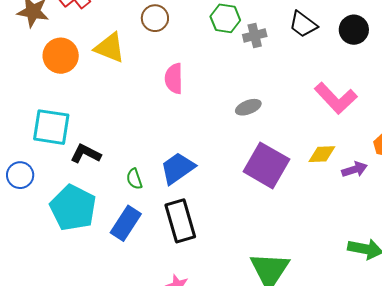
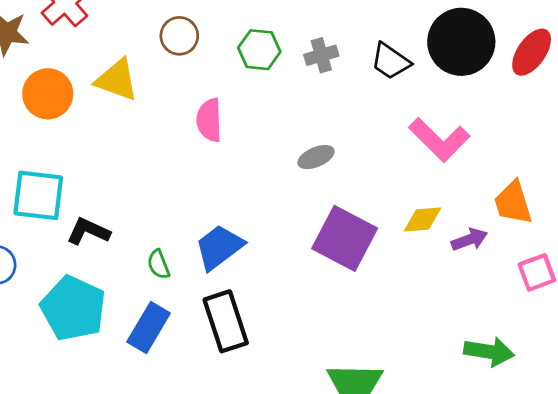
green hexagon: (225, 18) -> (259, 50), moved
black trapezoid: (303, 24) -> (390, 61), moved
black circle: (354, 30) -> (461, 42), size x1.6

